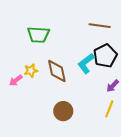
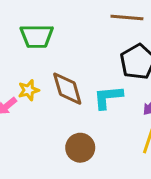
cyan L-shape: (86, 63) -> (108, 97), moved, turned 35

